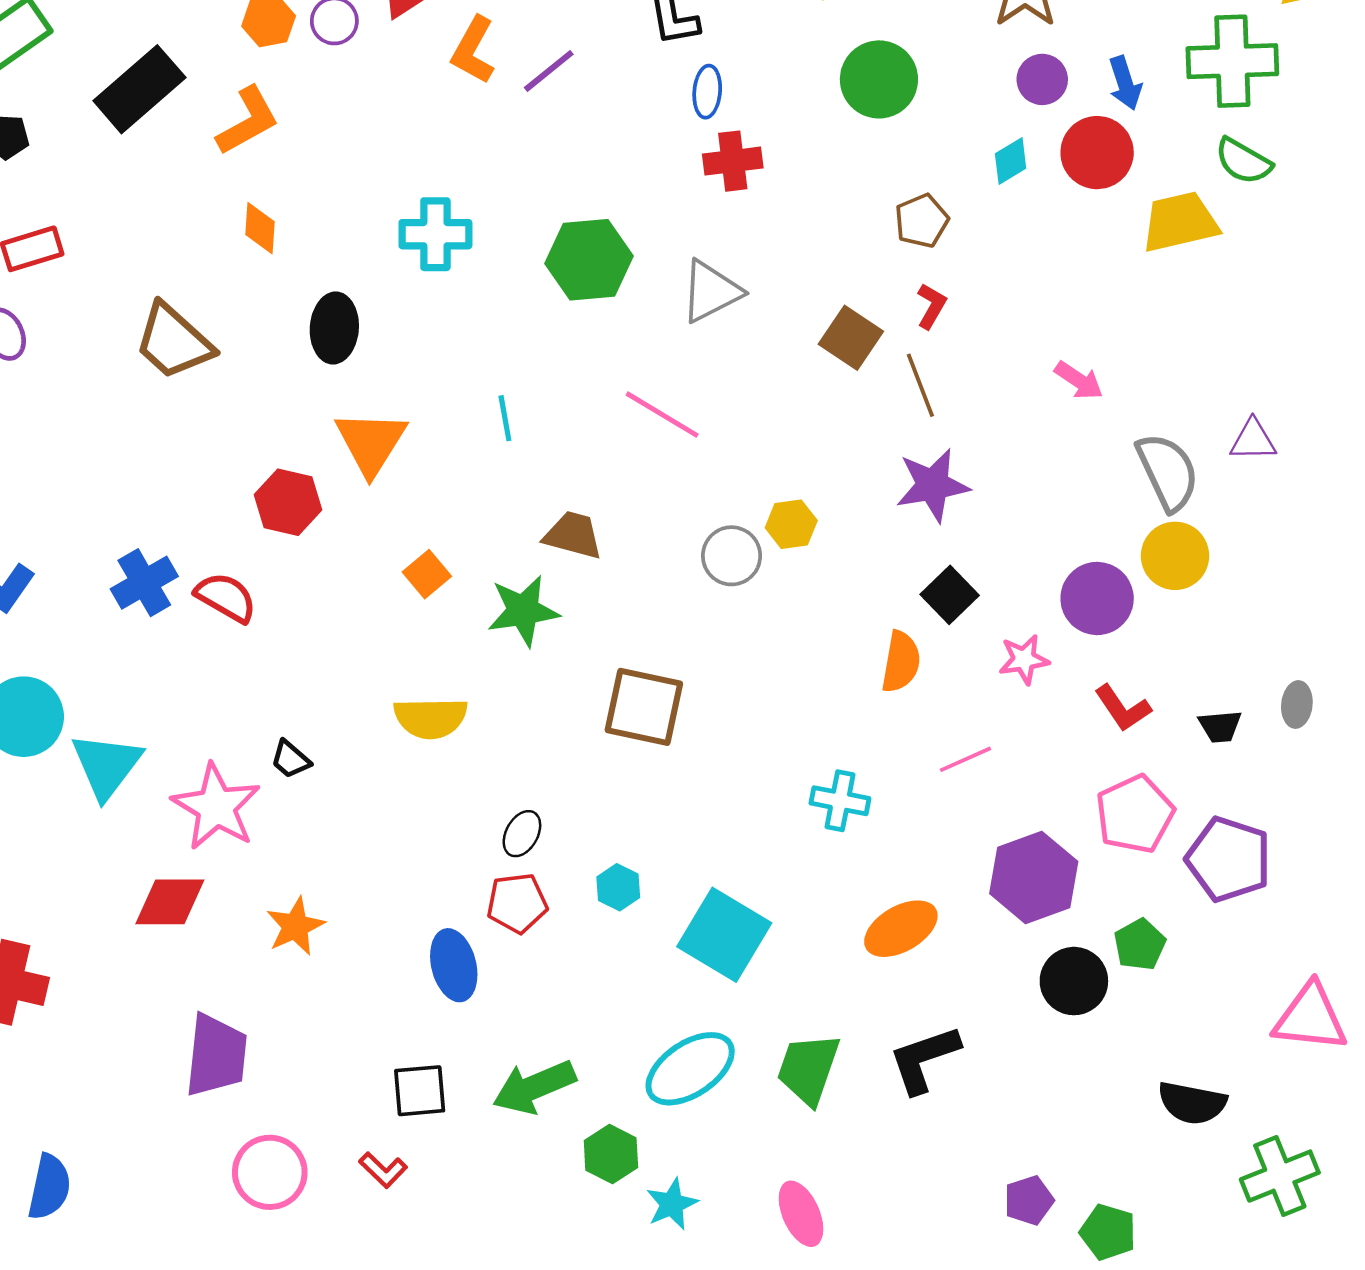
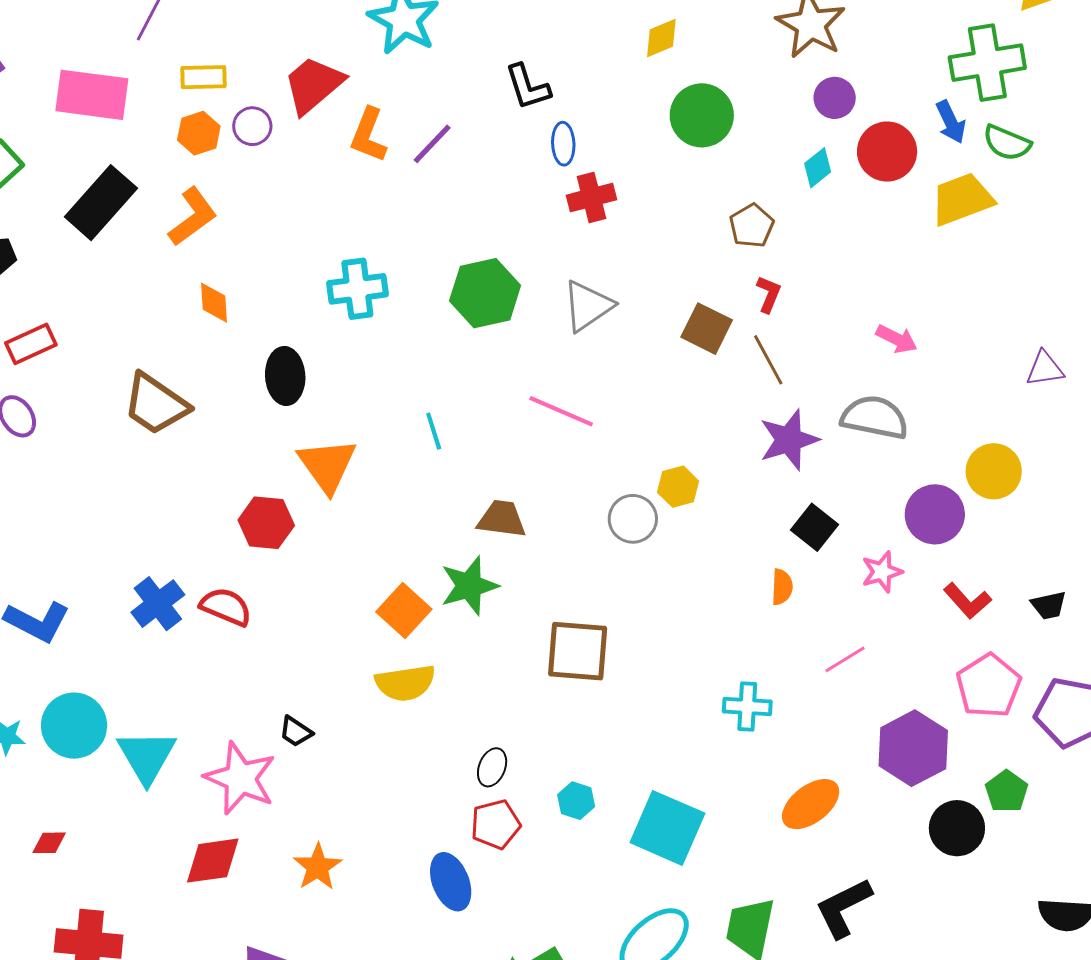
blue arrow: (1125, 83) -> (951, 122), moved
gray semicircle: (1168, 472) -> (875, 417), moved, turned -46
orange square: (427, 574) -> (404, 611), moved, size x1.4
orange semicircle: (901, 662) -> (782, 587), size x0.7

